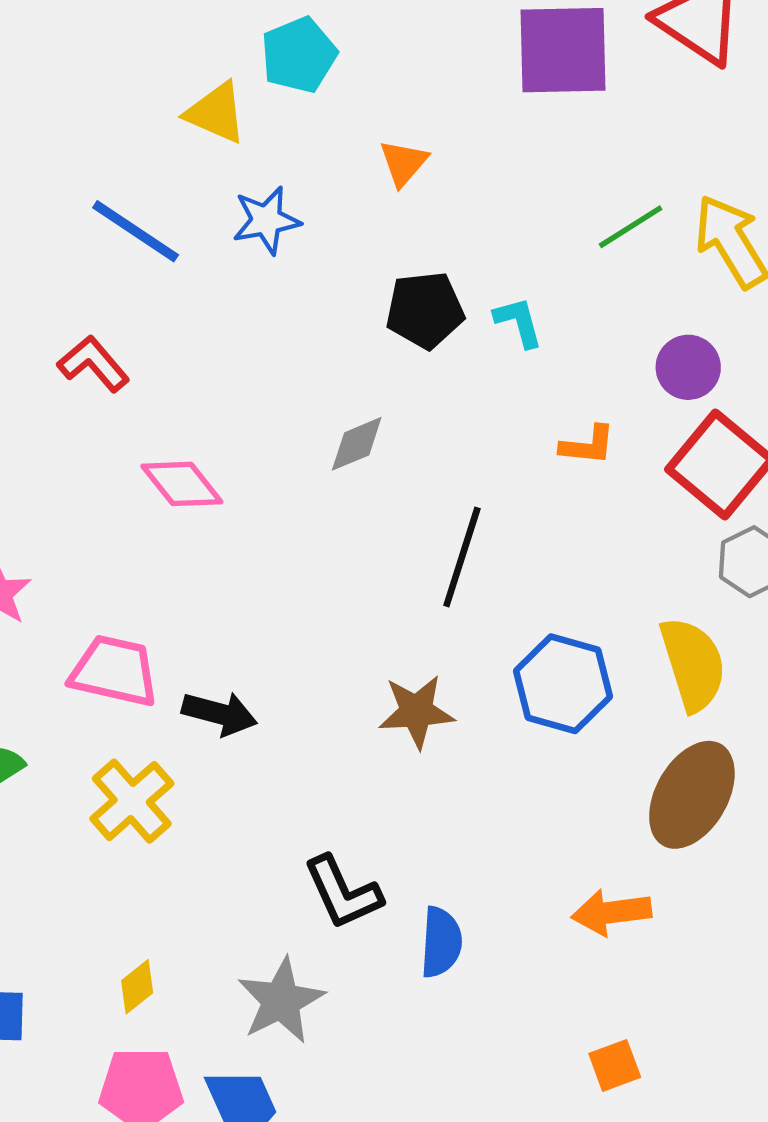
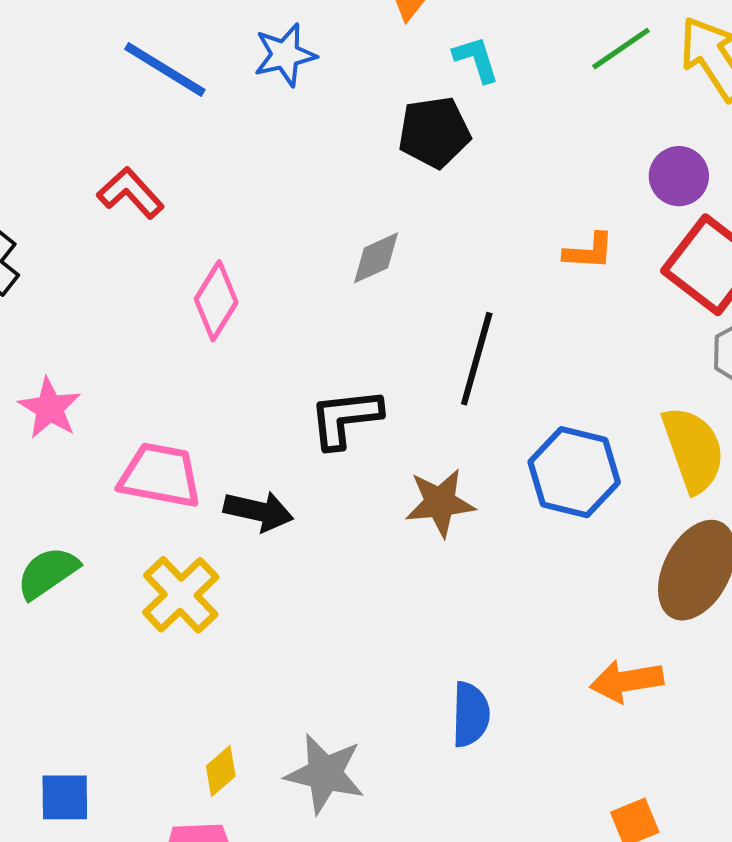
cyan L-shape: (519, 322) -> (476, 59), moved
pink diamond: (182, 484) -> (216, 301), turned 72
black L-shape: (343, 893) -> (345, 418), moved, turned 110
yellow diamond: (137, 987) -> (221, 771), moved
gray star: (281, 1001) -> (325, 774), turned -30

